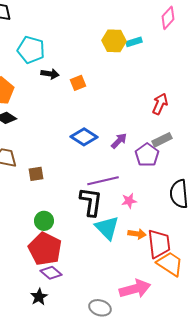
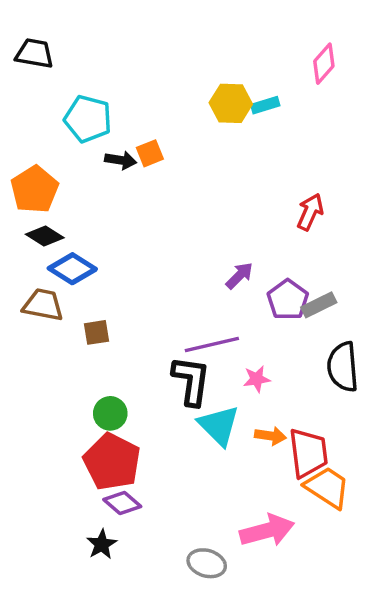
orange square: (78, 83) -> (150, 153), moved
blue diamond: (84, 137) -> (72, 269), moved
gray rectangle: (162, 140) -> (319, 305), moved

